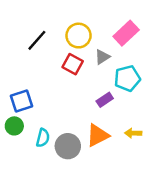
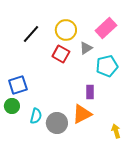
purple rectangle: (105, 100) -> (90, 92), moved, turned -56
yellow arrow: (133, 133) -> (116, 131), moved, turned 72

